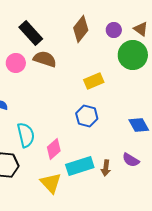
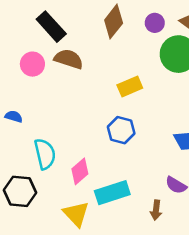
brown arrow: (106, 168) -> (156, 210), moved

